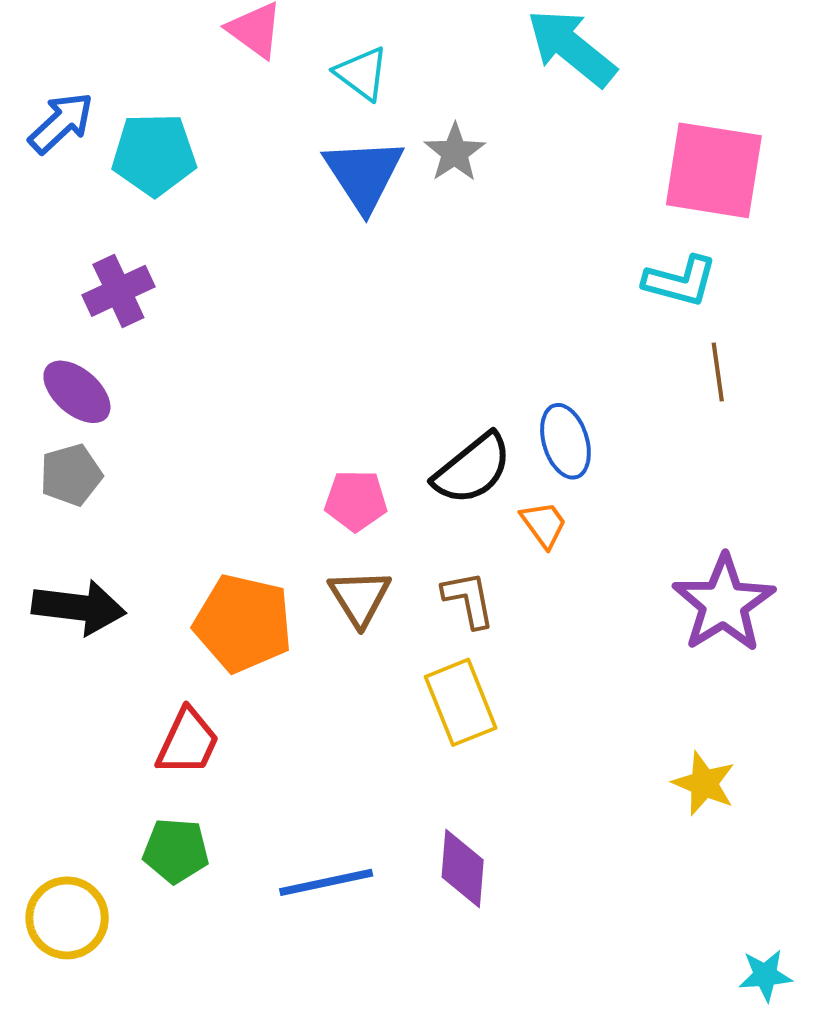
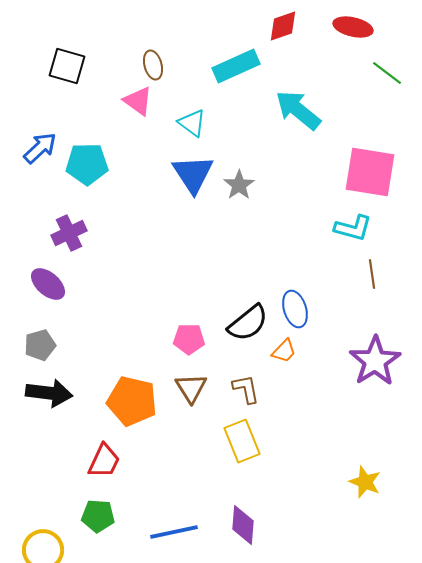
gray star: (455, 152) -> (239, 185), moved
gray pentagon: (71, 475) -> (40, 345), moved
orange trapezoid: (544, 524) -> (284, 351), turned 80
purple star: (724, 603) -> (375, 361), moved

